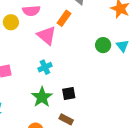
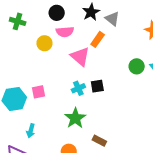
black square: (69, 94) -> (97, 86), moved

